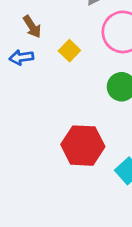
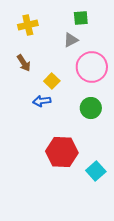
blue arrow: (21, 57) -> (42, 101), moved

